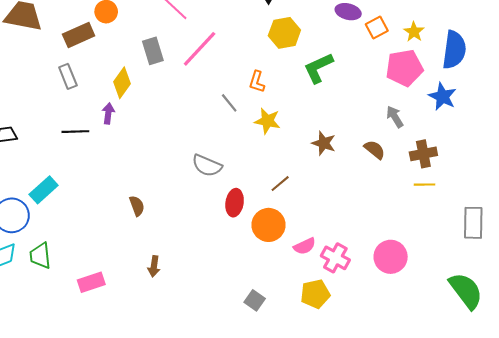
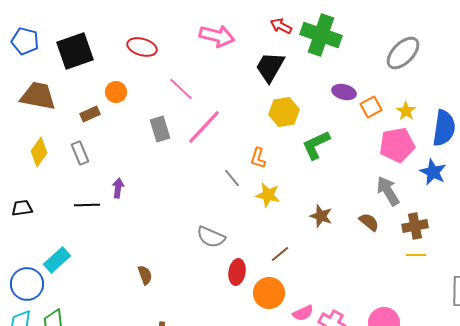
brown rectangle: (79, 35) -> (90, 114), size x0.7
yellow diamond: (122, 83) -> (39, 152), moved
gray arrow: (395, 117) -> (388, 191), size x1.4

